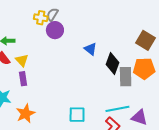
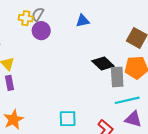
blue triangle: (90, 49) -> (83, 21), moved, turned -48
black diamond: (112, 63) -> (103, 64), turned -65
cyan line: (117, 109) -> (127, 100), moved

